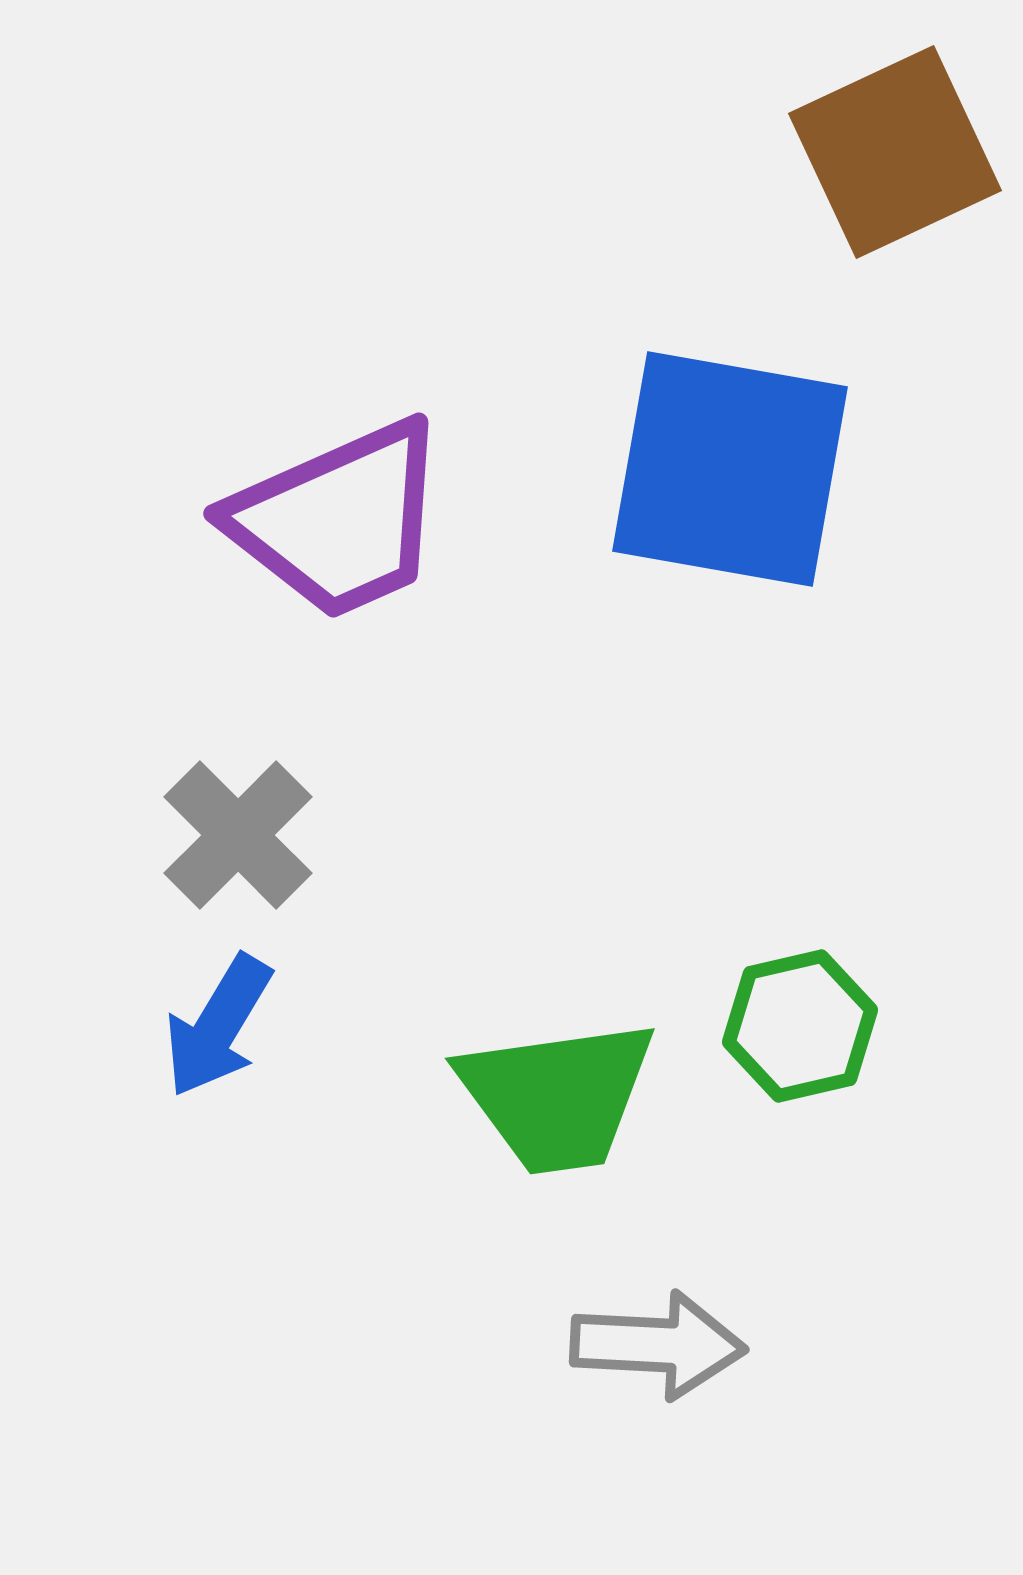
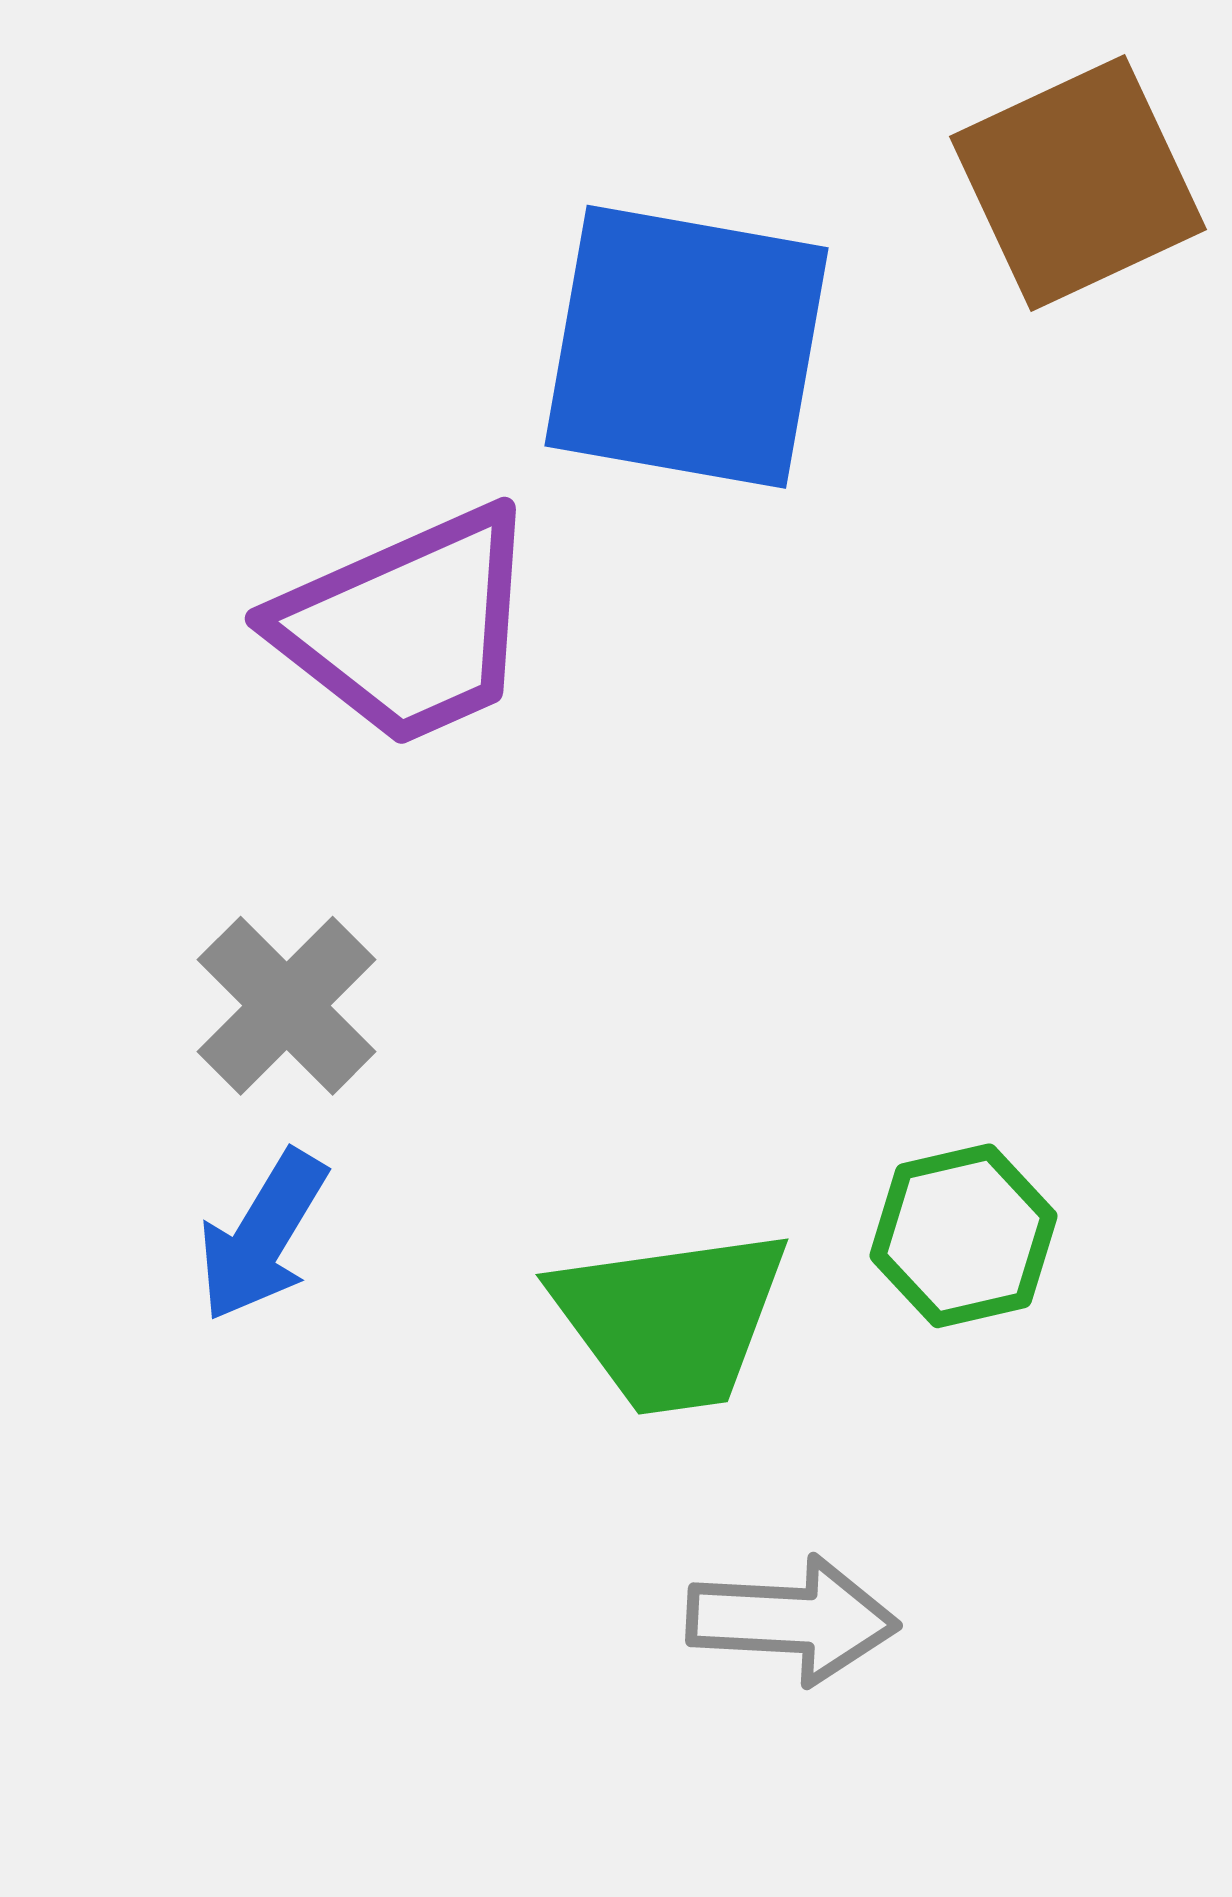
blue square: (730, 469) -> (686, 347), moved

